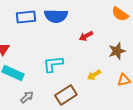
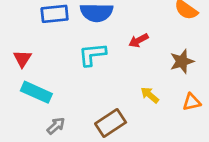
cyan L-shape: (53, 64) -> (92, 54), moved
yellow arrow: (94, 75) -> (150, 95), turned 72

